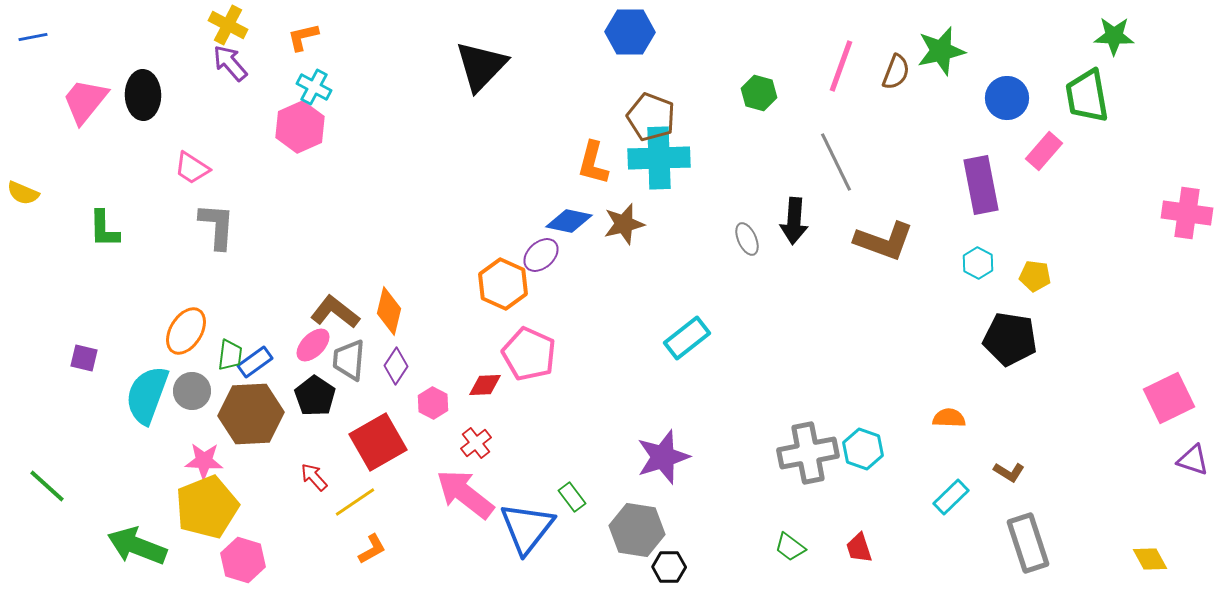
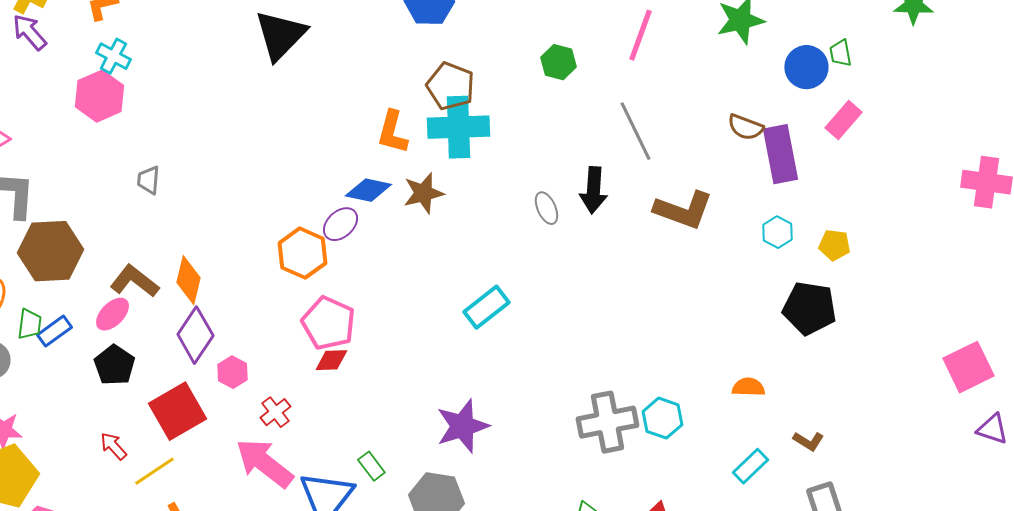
brown semicircle: (896, 72) -> (745, 127), moved, turned 90
green trapezoid: (1087, 96) -> (840, 53), moved, size x0.5
gray trapezoid: (349, 360) -> (148, 180), moved, size x0.7
purple diamond: (396, 366) -> (195, 335), size x1.5
red diamond: (485, 385) -> (331, 360), moved
brown hexagon: (251, 414) -> (50, 251), moved

